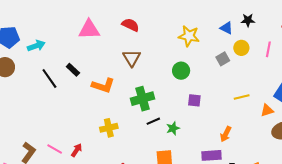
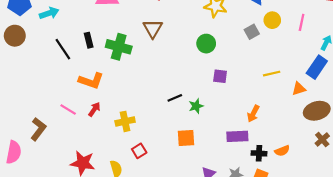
black rectangle: (73, 70) -> (89, 40), turned 32
orange L-shape: (103, 85) -> (91, 81), moved
green cross: (142, 99) -> (119, 47), moved, turned 30
yellow cross: (109, 128) -> (125, 121), moved
pink line: (55, 149) -> (68, 110), moved
red arrow: (77, 150) -> (94, 109), moved

